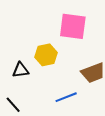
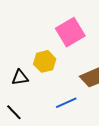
pink square: (73, 26) -> (70, 32), turned -36

